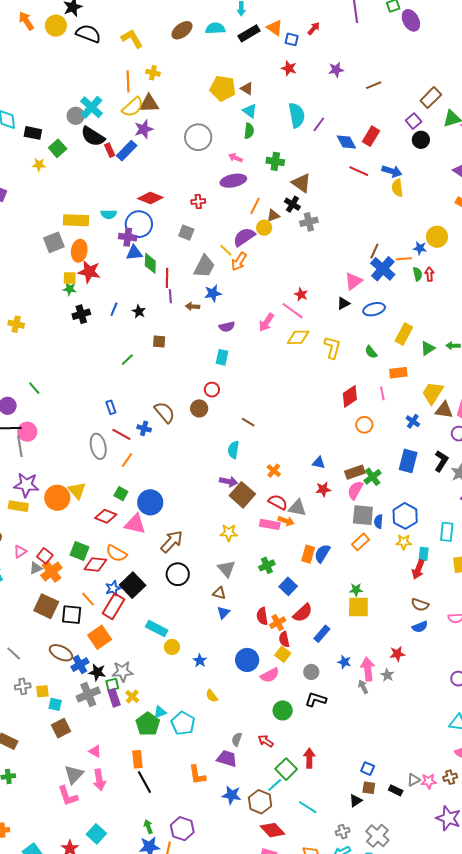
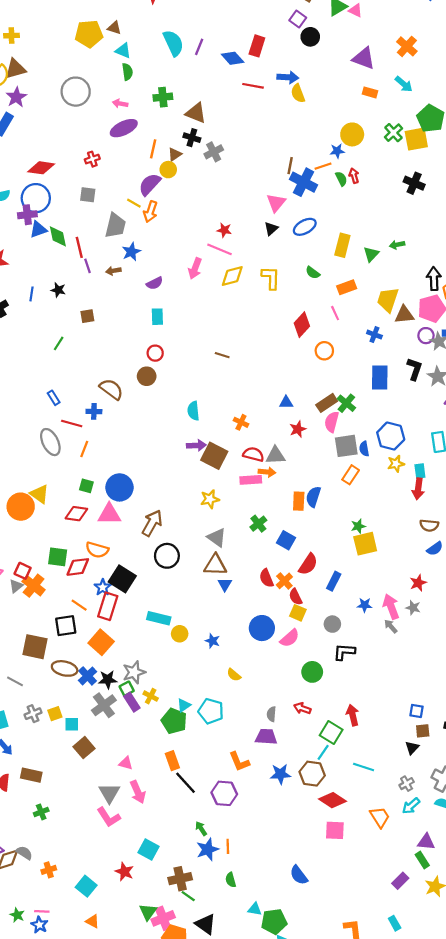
brown line: (248, 422) -> (222, 355), moved
brown triangle: (219, 593) -> (215, 565), size x1.6
brown square: (46, 606) -> (35, 647), moved
purple hexagon: (182, 829) -> (224, 793), moved

